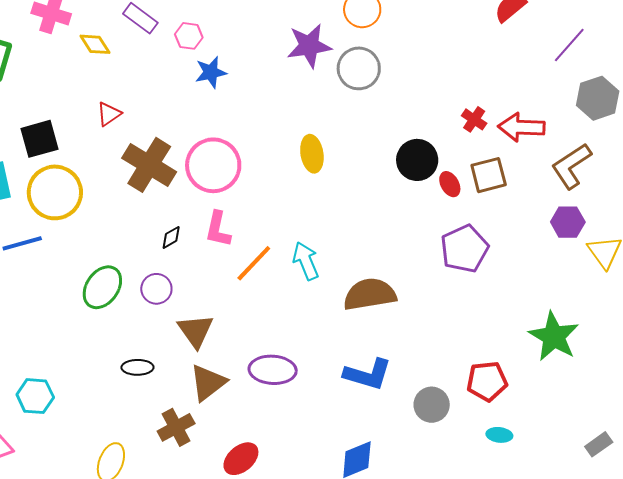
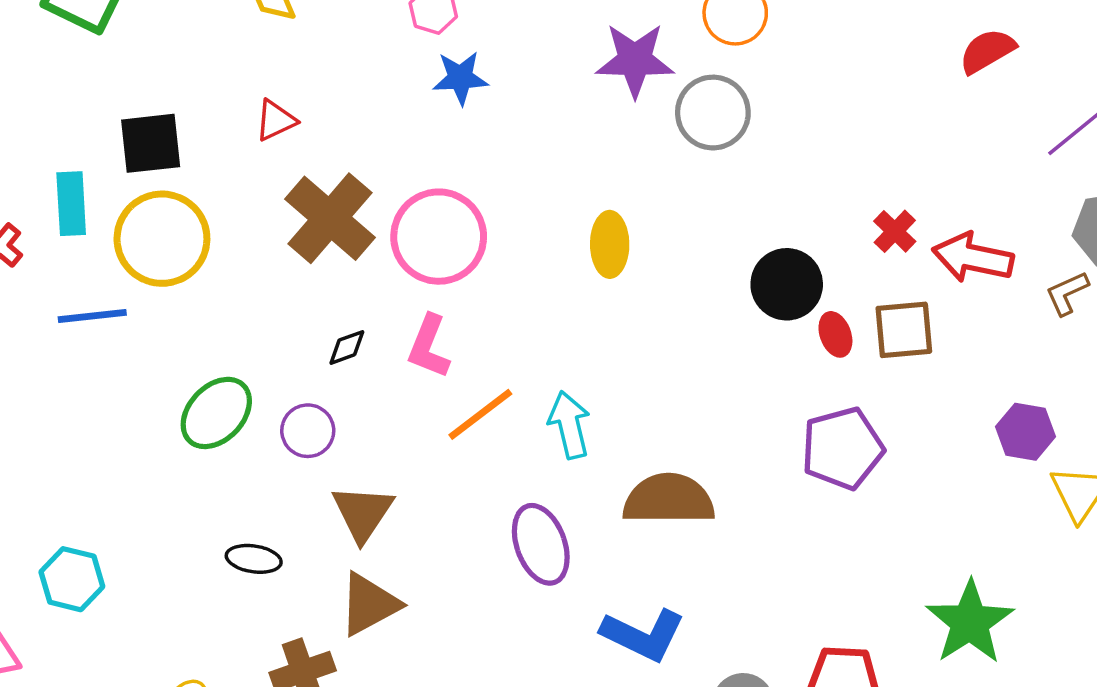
brown L-shape: (571, 166) -> (1067, 293), moved, size x0.6
purple ellipse: (273, 370) -> (541, 544), moved, turned 57

